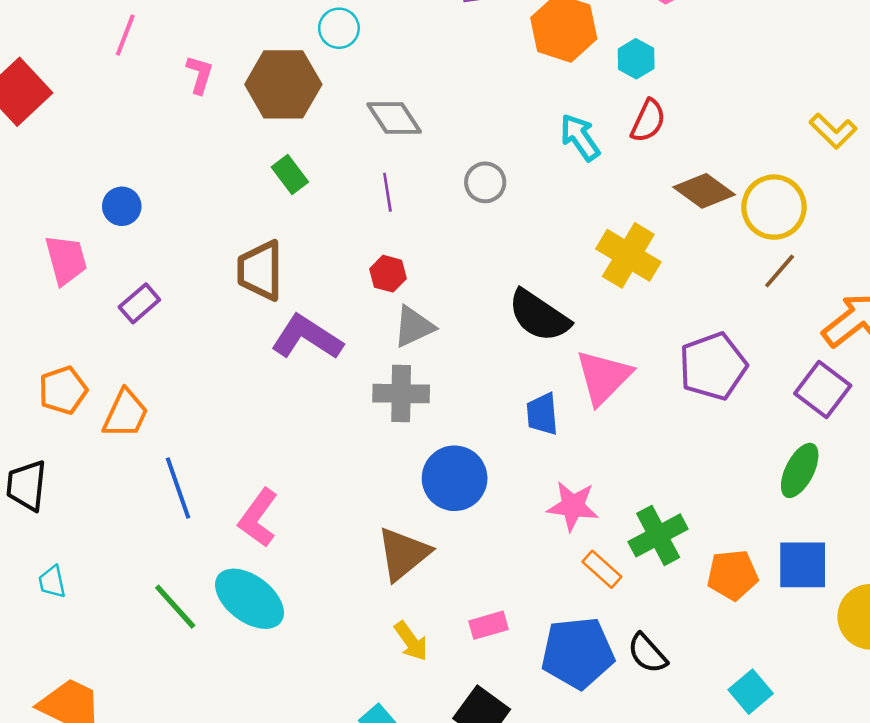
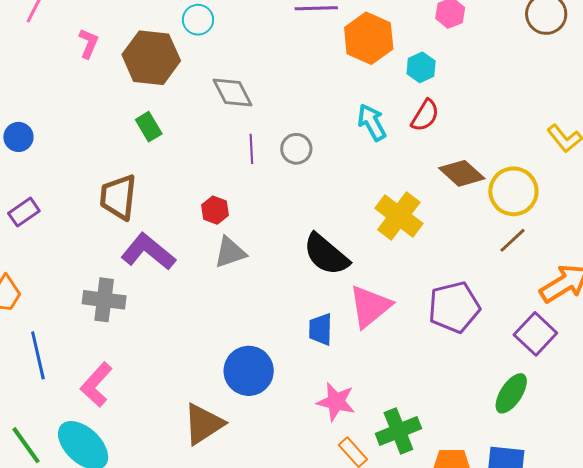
purple line: (387, 192) -> (251, 149), moved
gray cross: (401, 394) -> (104, 300), moved

